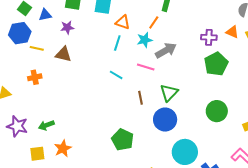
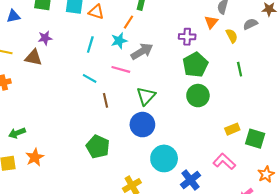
orange triangle: (123, 22) -> (96, 12), moved
purple star: (67, 27) -> (45, 38), moved
orange triangle: (232, 32) -> (211, 22), moved, turned 48
brown line: (141, 98) -> (105, 100), moved
green circle: (217, 111) -> (198, 96), moved

